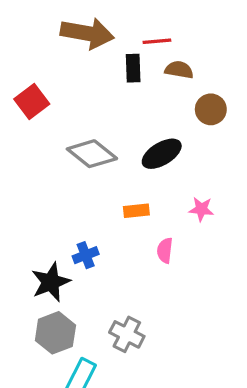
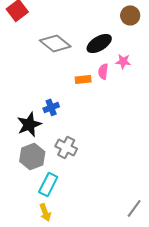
pink star: (201, 209) -> (123, 61), moved
pink semicircle: (165, 250) -> (103, 71), moved
gray cross: (127, 334) -> (66, 147), moved

